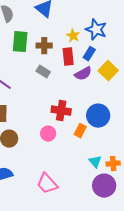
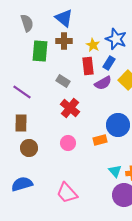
brown cross: (44, 46) -> (64, 41), moved
red cross: (61, 111) -> (70, 108), moved, turned 30
orange rectangle: (80, 131) -> (100, 140), turned 48

